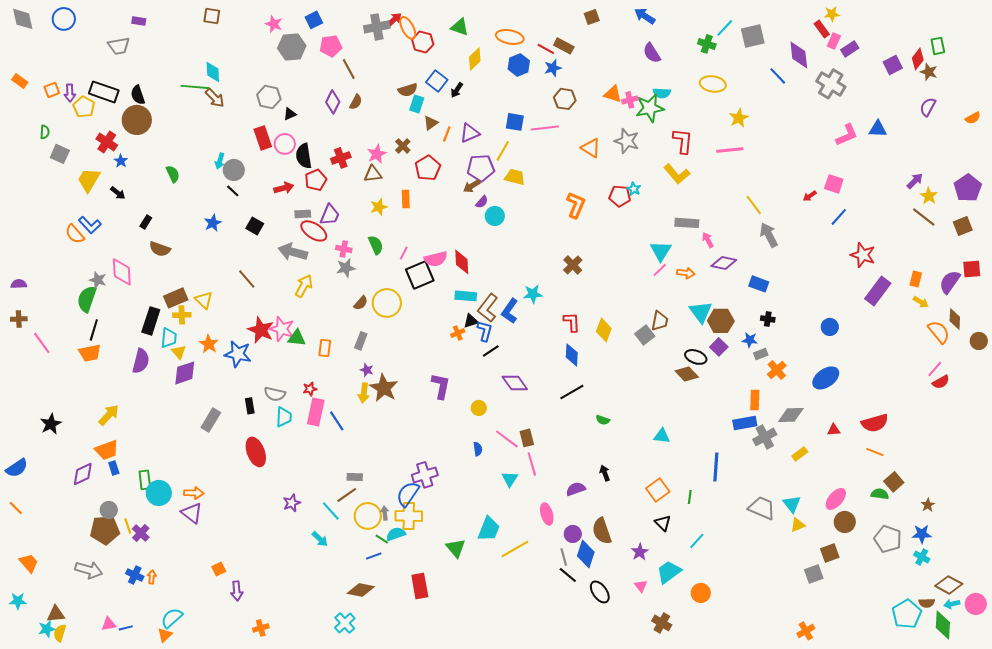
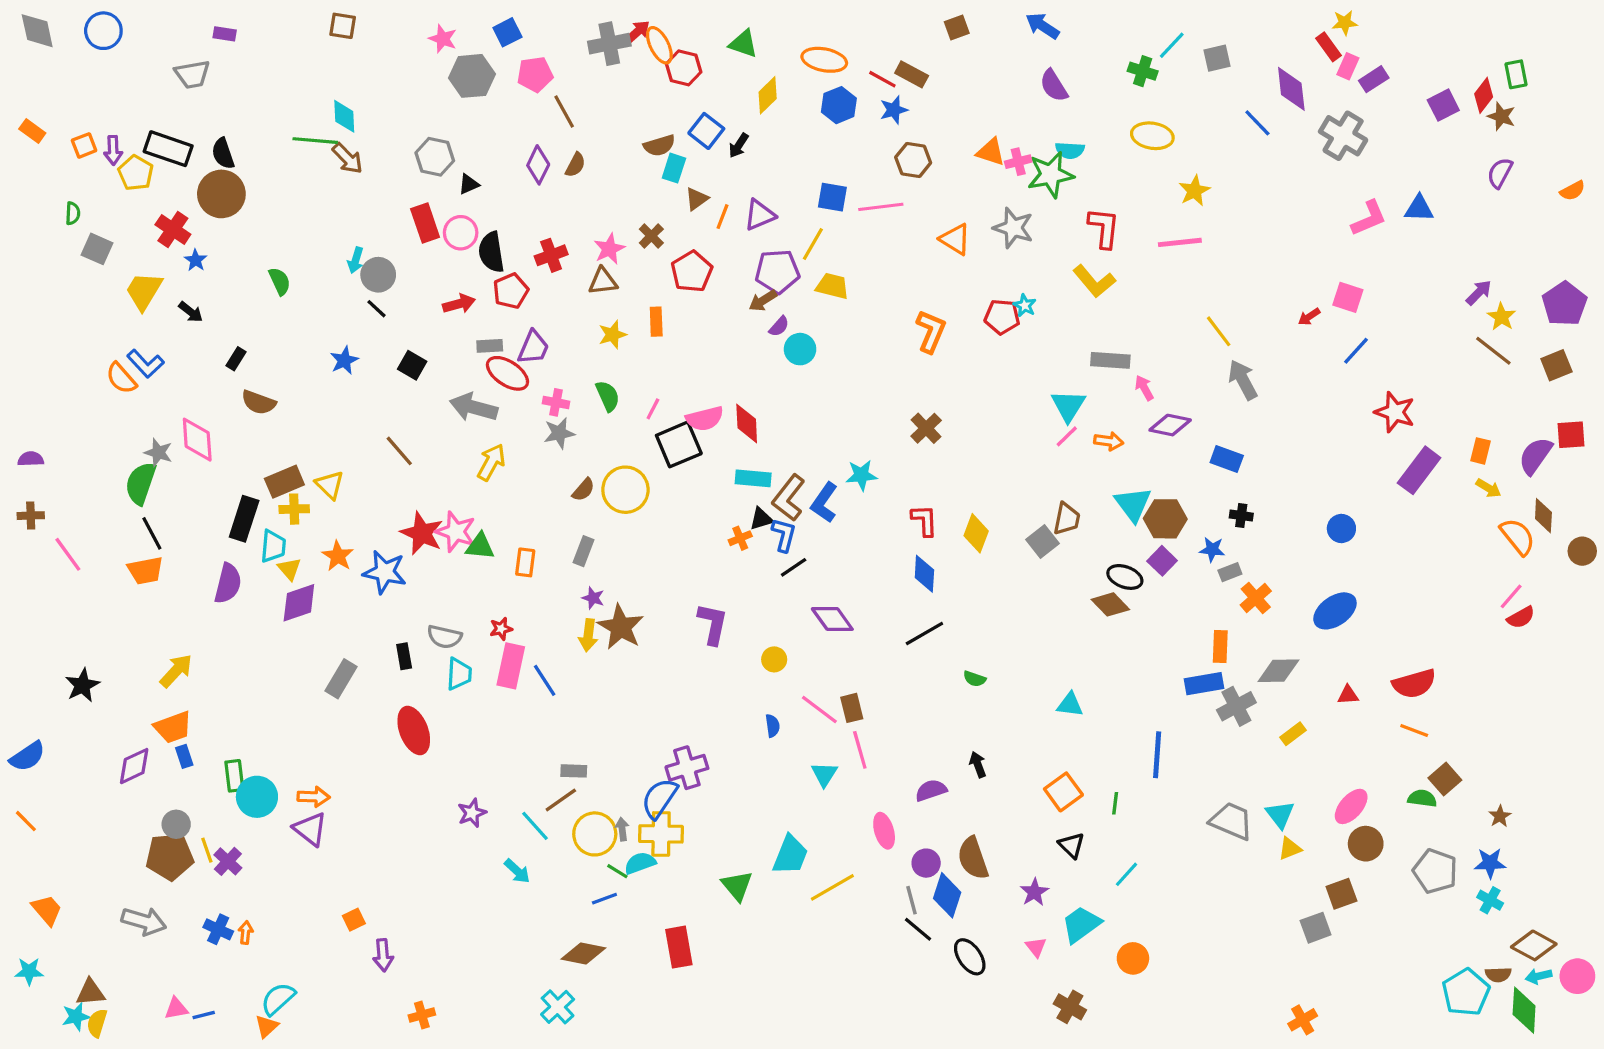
gray square: (753, 36) -> (1217, 58), size x0.7
black line: (94, 330) -> (152, 533), turned -45

